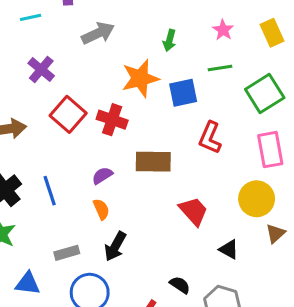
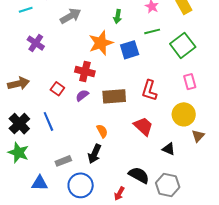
red square: (68, 114) -> (57, 89), moved, size x0.6
red L-shape: (210, 138) -> (149, 90), moved
pink rectangle: (270, 150) -> (190, 82), size x0.7
purple semicircle: (102, 175) -> (82, 95), moved
orange semicircle: (101, 209) -> (102, 131), moved
black semicircle: (180, 285) -> (139, 175), size x1.5

